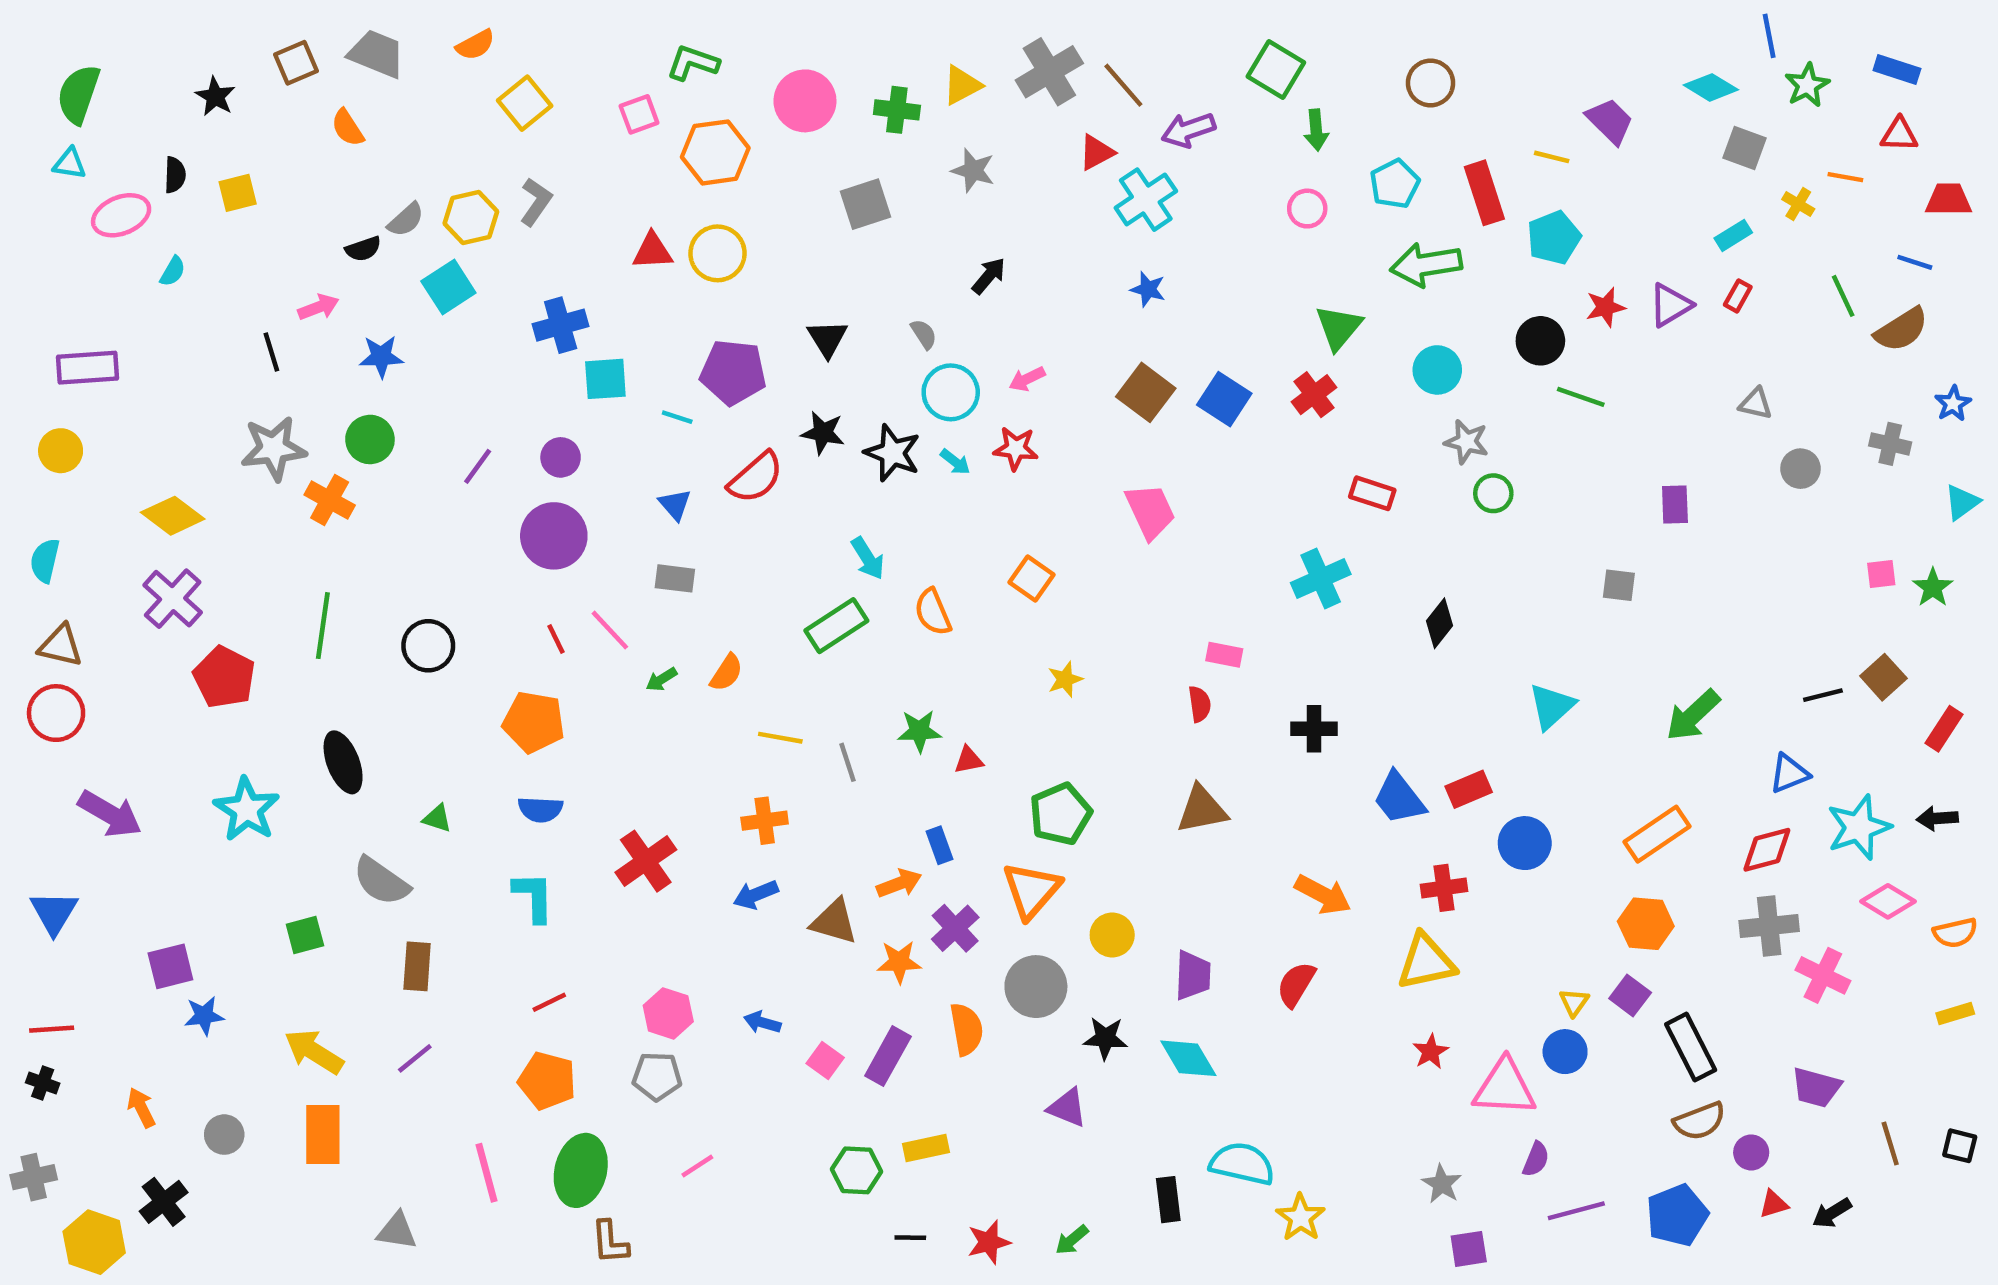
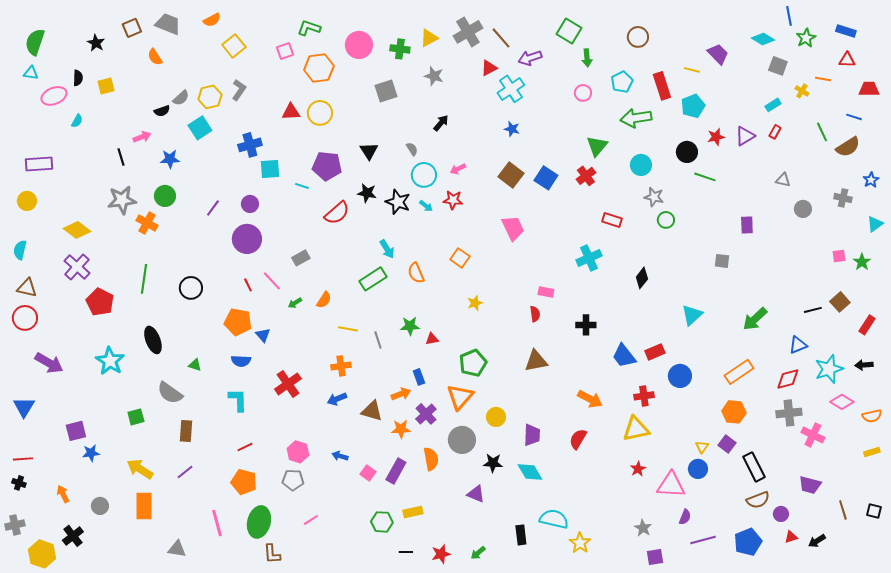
blue triangle: (675, 504) -> (263, 335), moved
gray rectangle: (675, 578) -> (301, 258), turned -36

